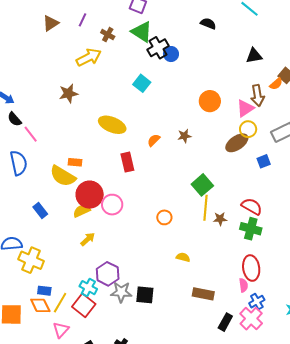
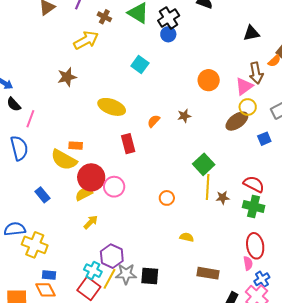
black cross: (158, 48) -> (169, 18), moved
pink line: (31, 134) -> (30, 119), turned 60
yellow line: (60, 303) -> (110, 279), moved

